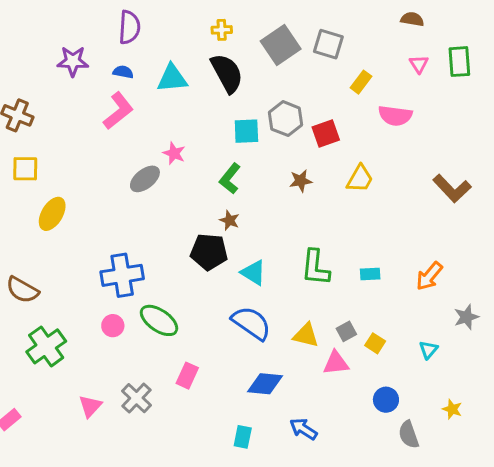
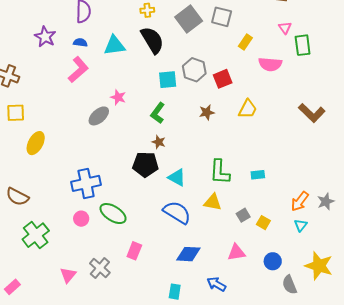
purple star: (73, 61) -> (45, 37), turned 30
green rectangle: (459, 62) -> (303, 45), moved
orange arrow: (429, 276) -> (300, 201), moved
yellow triangle: (306, 335) -> (213, 202), moved
pink triangle: (336, 363) -> (236, 252), moved
yellow star: (452, 409) -> (319, 266), size x2.0

